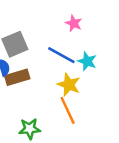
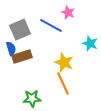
blue line: (61, 55) -> (51, 26), moved
cyan star: (87, 61) -> (90, 44), moved

